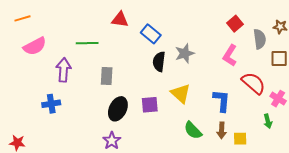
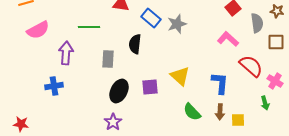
gray star: (185, 53) -> (177, 24), moved
pink L-shape: (230, 55) -> (228, 39), turned 100
black semicircle: (159, 62) -> (135, 44), moved

